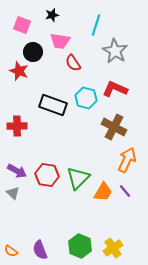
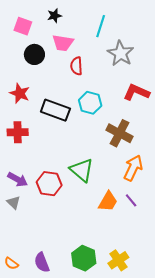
red semicircle: (73, 63) -> (76, 66), turned 30
red star: (19, 71) -> (20, 93), moved
red L-shape: (115, 89) -> (136, 92), moved
green triangle: (78, 178) -> (82, 170), moved, turned -35

